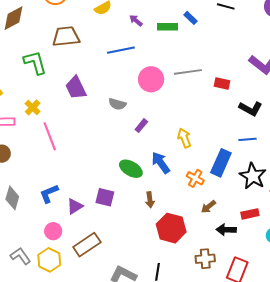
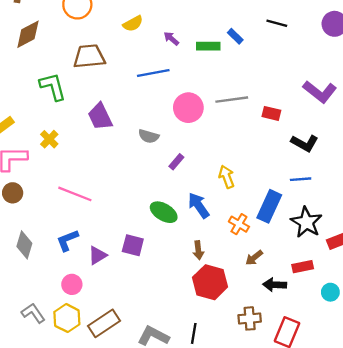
pink line: (50, 136) -> (75, 194), moved, turned -48
brown arrow: (150, 200) -> (198, 250), moved
brown rectangle: (87, 245) -> (104, 323), moved

